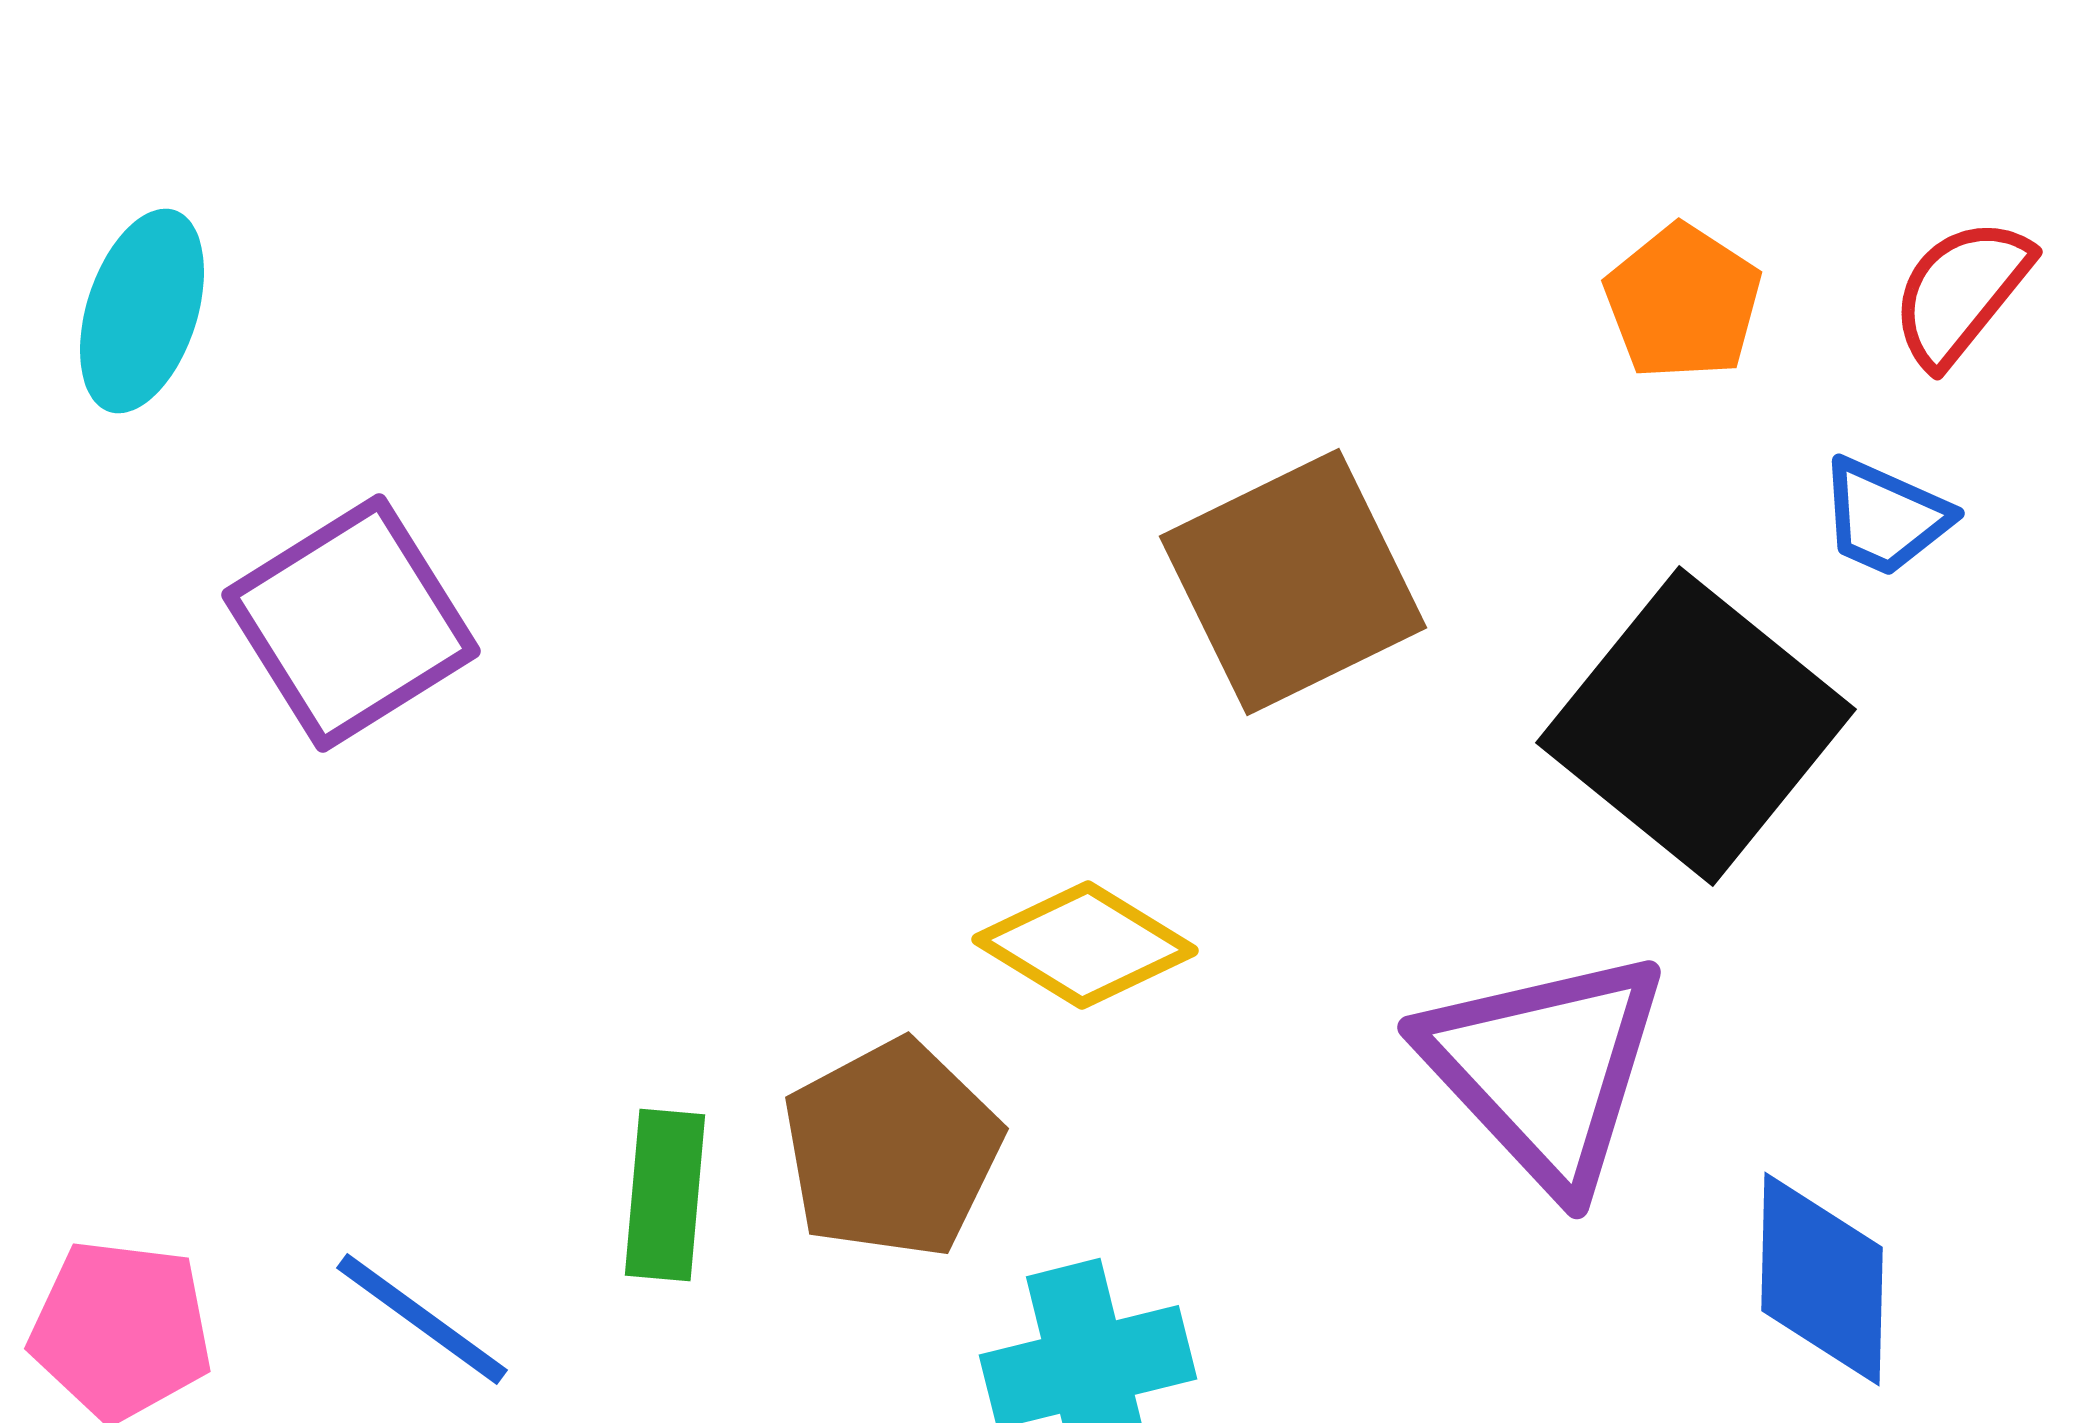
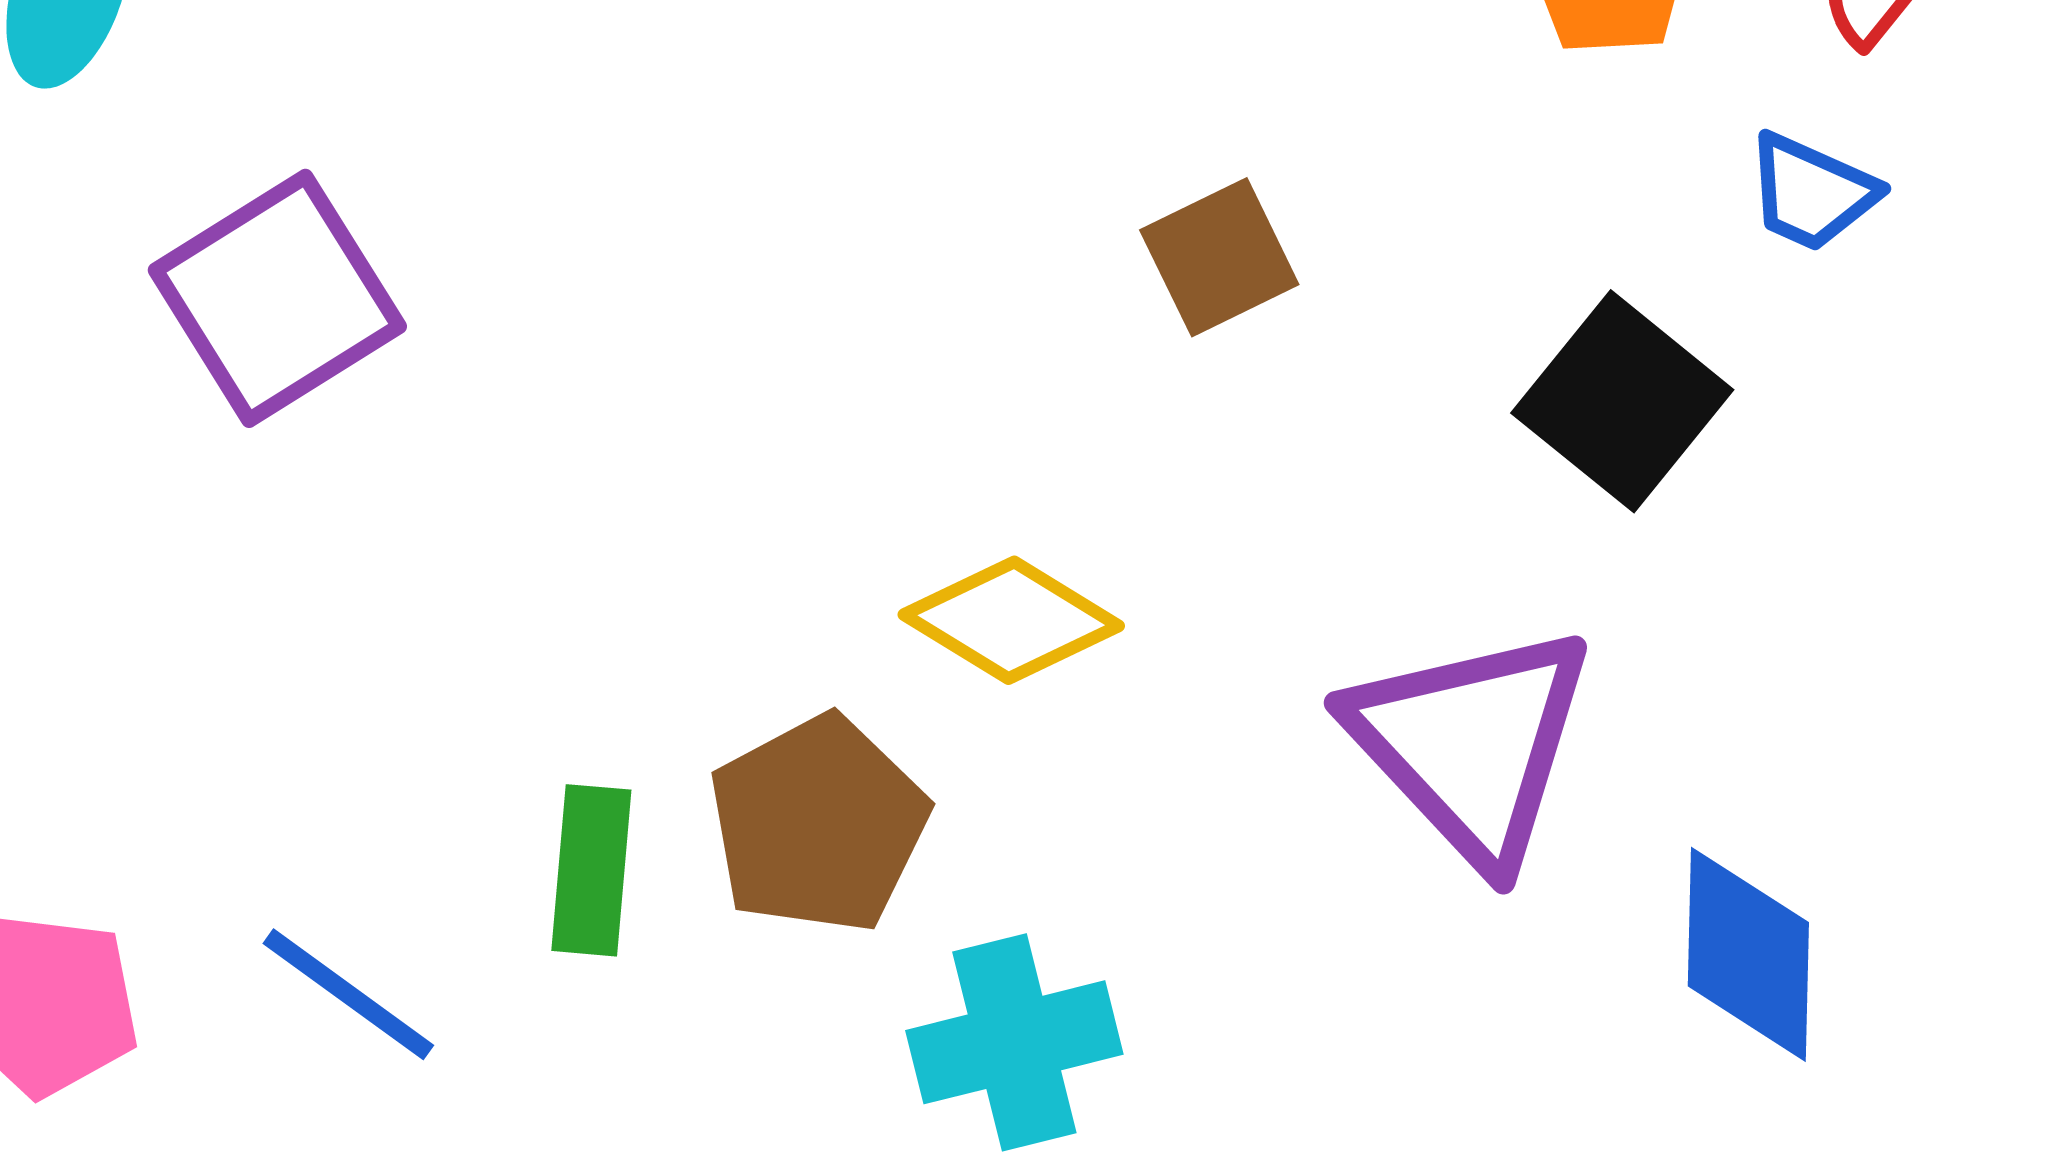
brown square: (1293, 582) -> (1219, 257), size x0.6
black square: (1696, 726) -> (1622, 401), size x0.7

